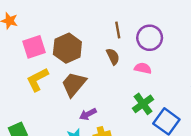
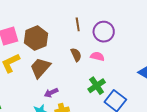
brown semicircle: (113, 56) -> (76, 55), moved

